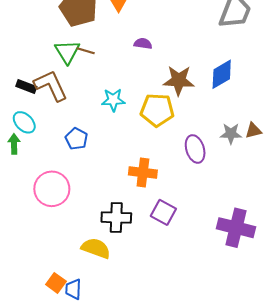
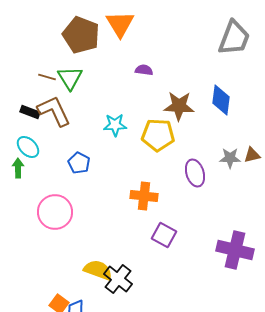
brown line: (86, 51) -> (47, 77), moved
blue diamond: (222, 74) -> (221, 100), turned -52
black cross: (116, 218) -> (118, 279), moved, turned 36

